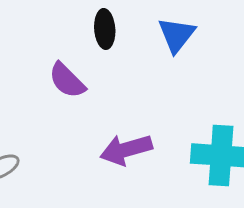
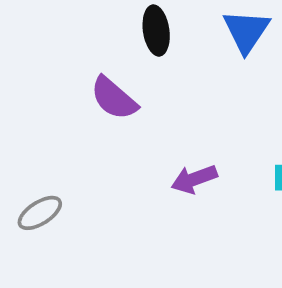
purple arrow: (126, 150) -> (194, 179), size x0.7

